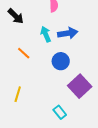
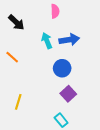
orange line: (24, 53) -> (12, 57), moved
purple square: (80, 86) -> (68, 94), moved, size x0.7

